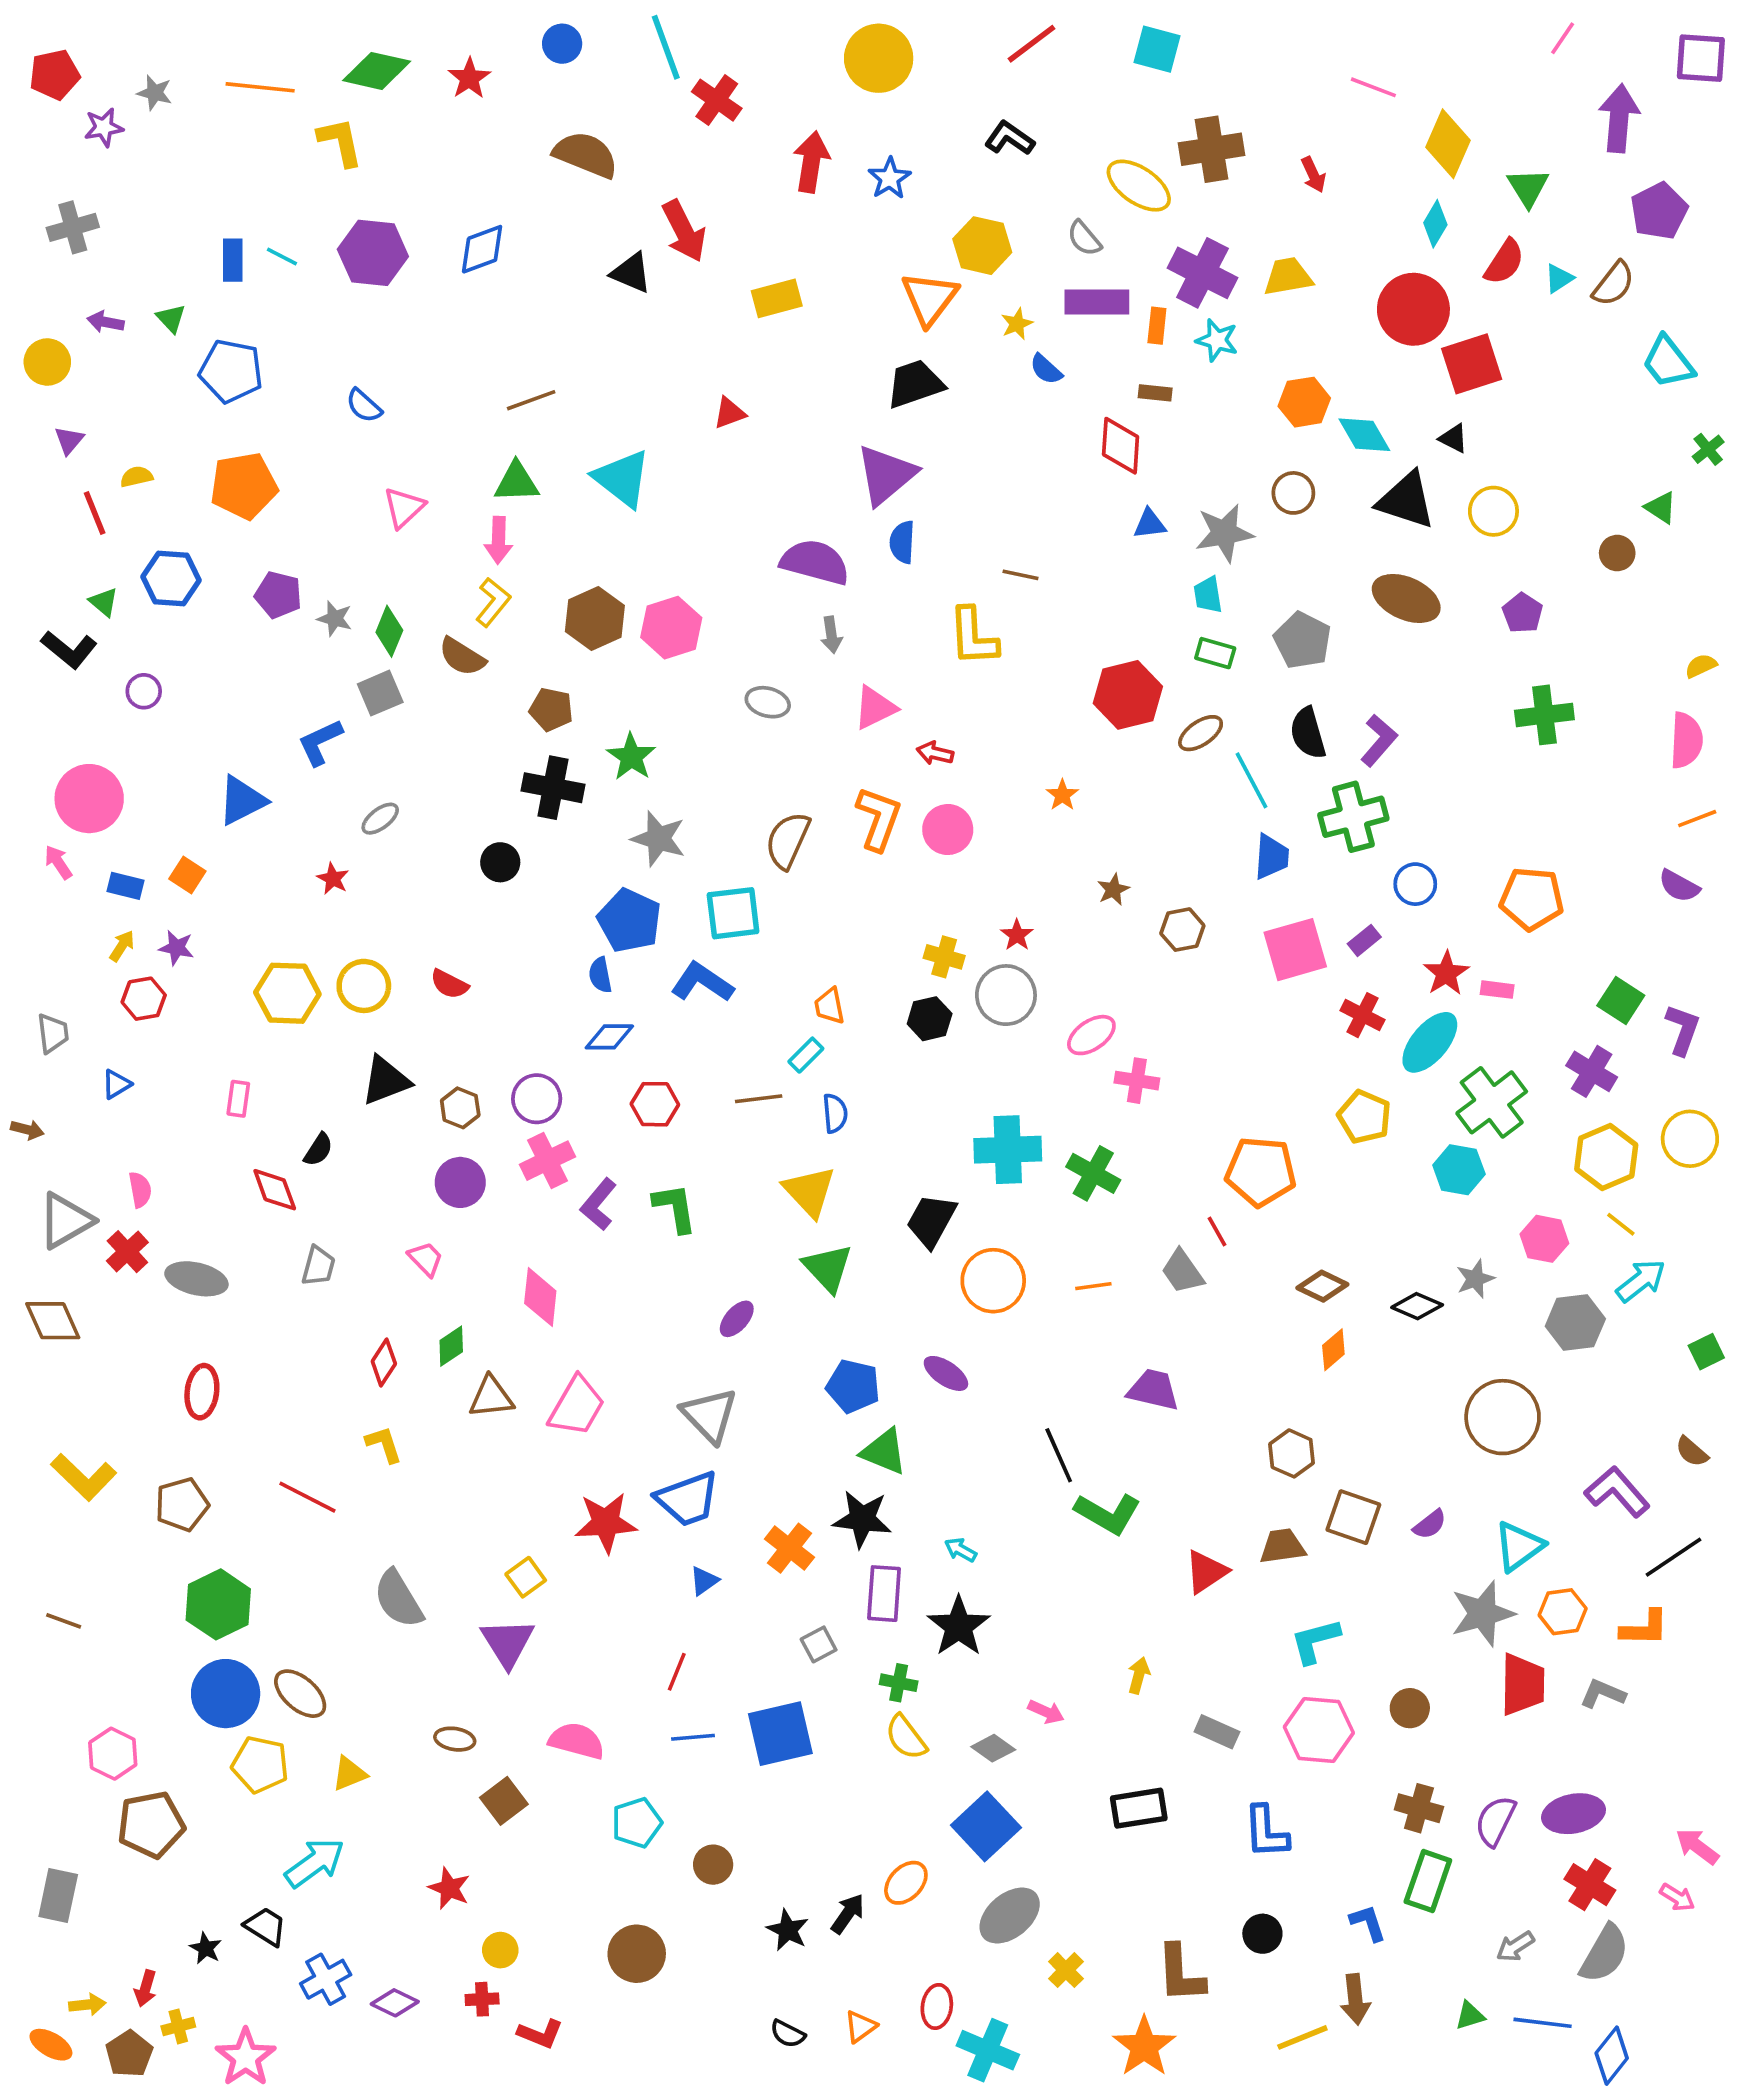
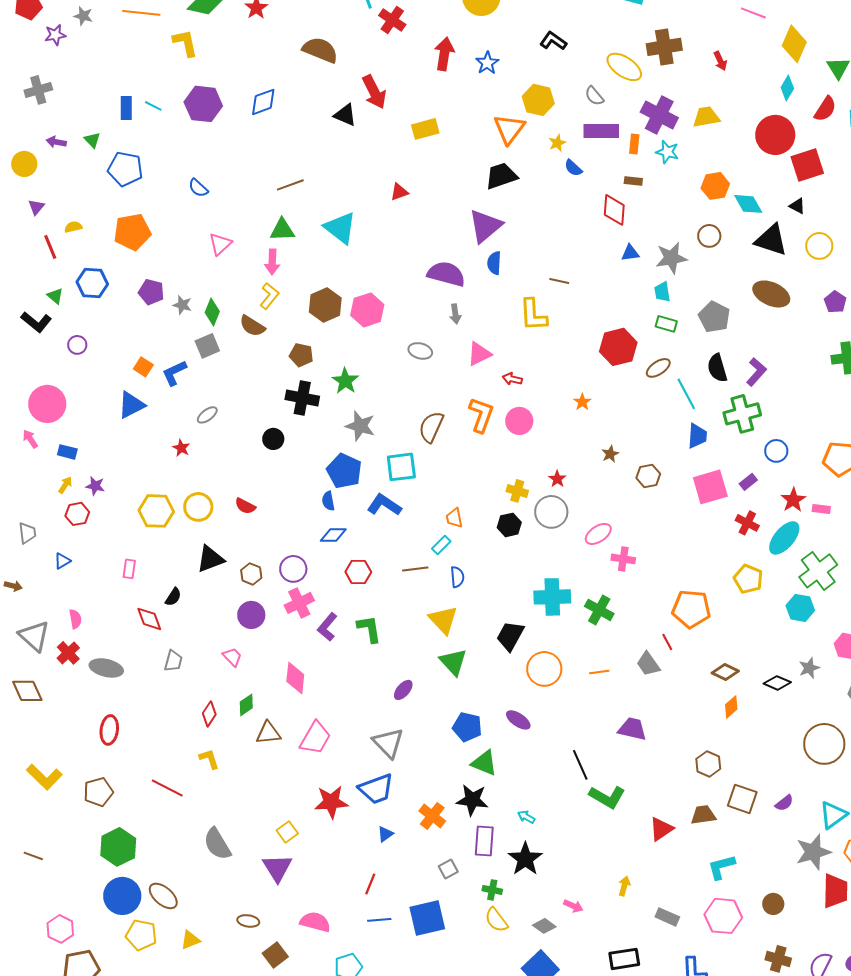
orange square: (187, 875) -> (143, 367), moved
gray triangle: (65, 1221) -> (34, 636), turned -48

